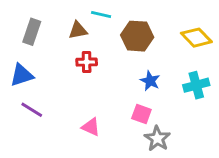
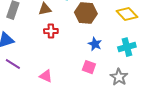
pink triangle: (91, 127) -> (46, 76), moved
gray star: (157, 139) -> (119, 77), moved

